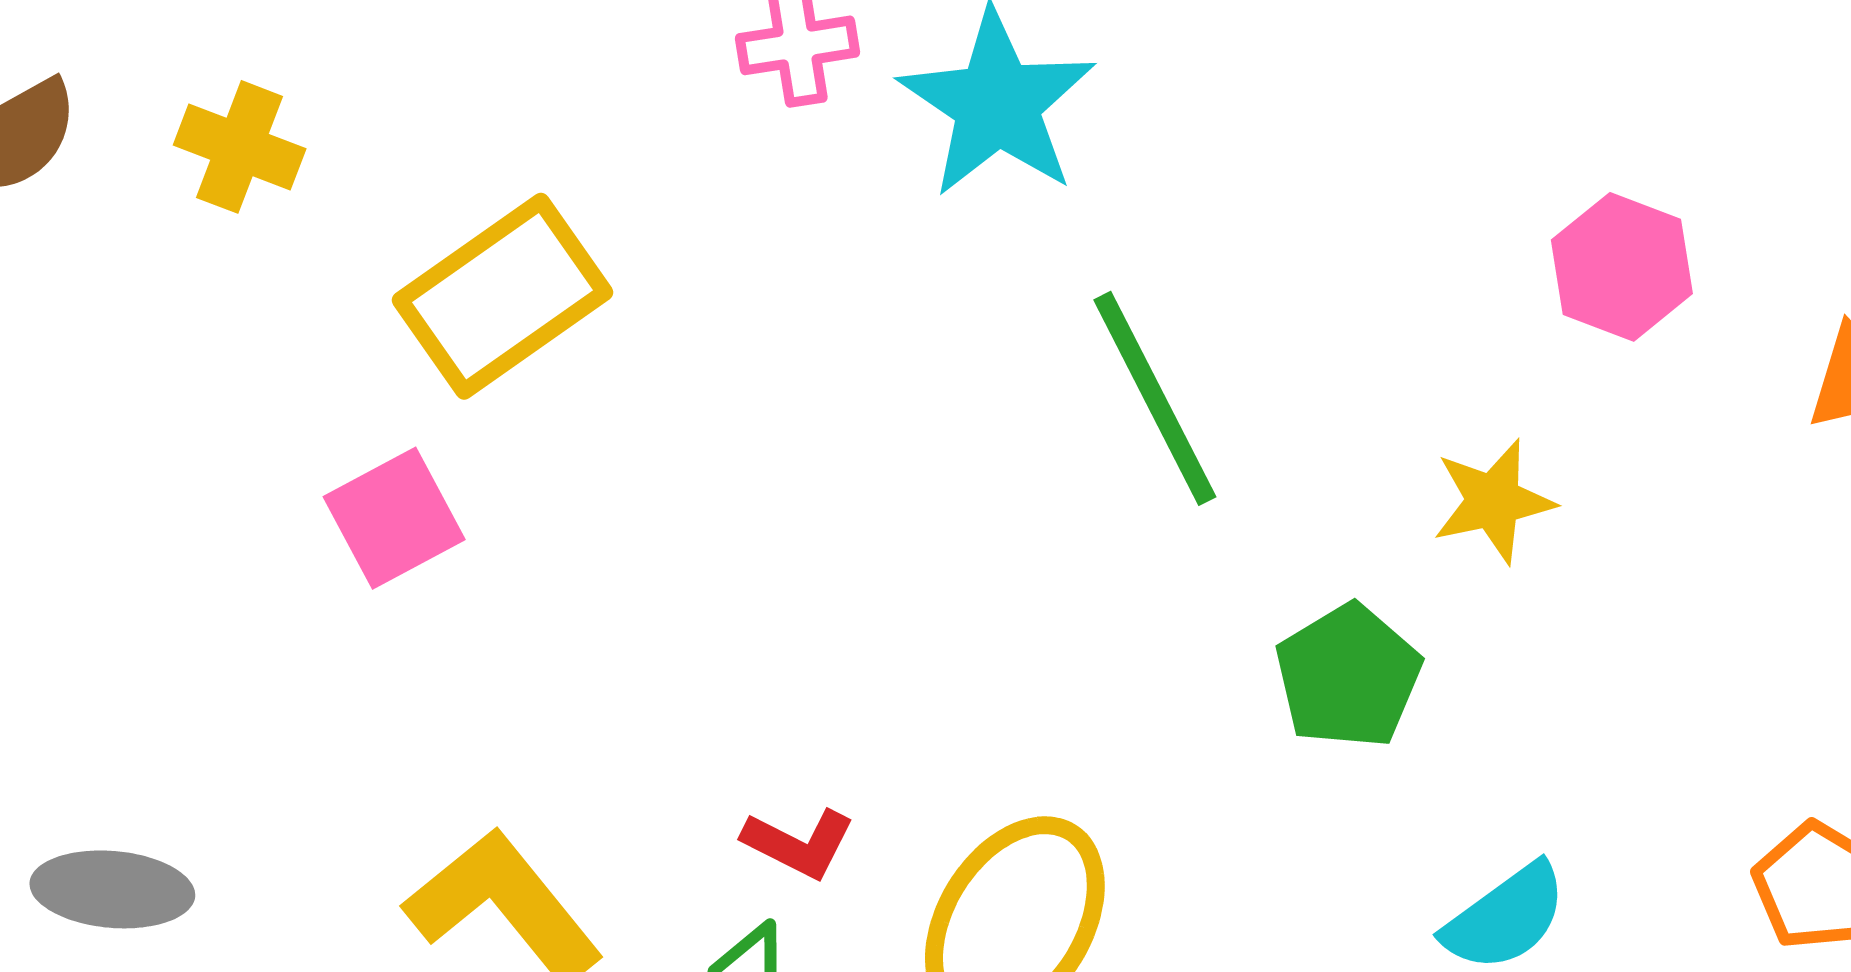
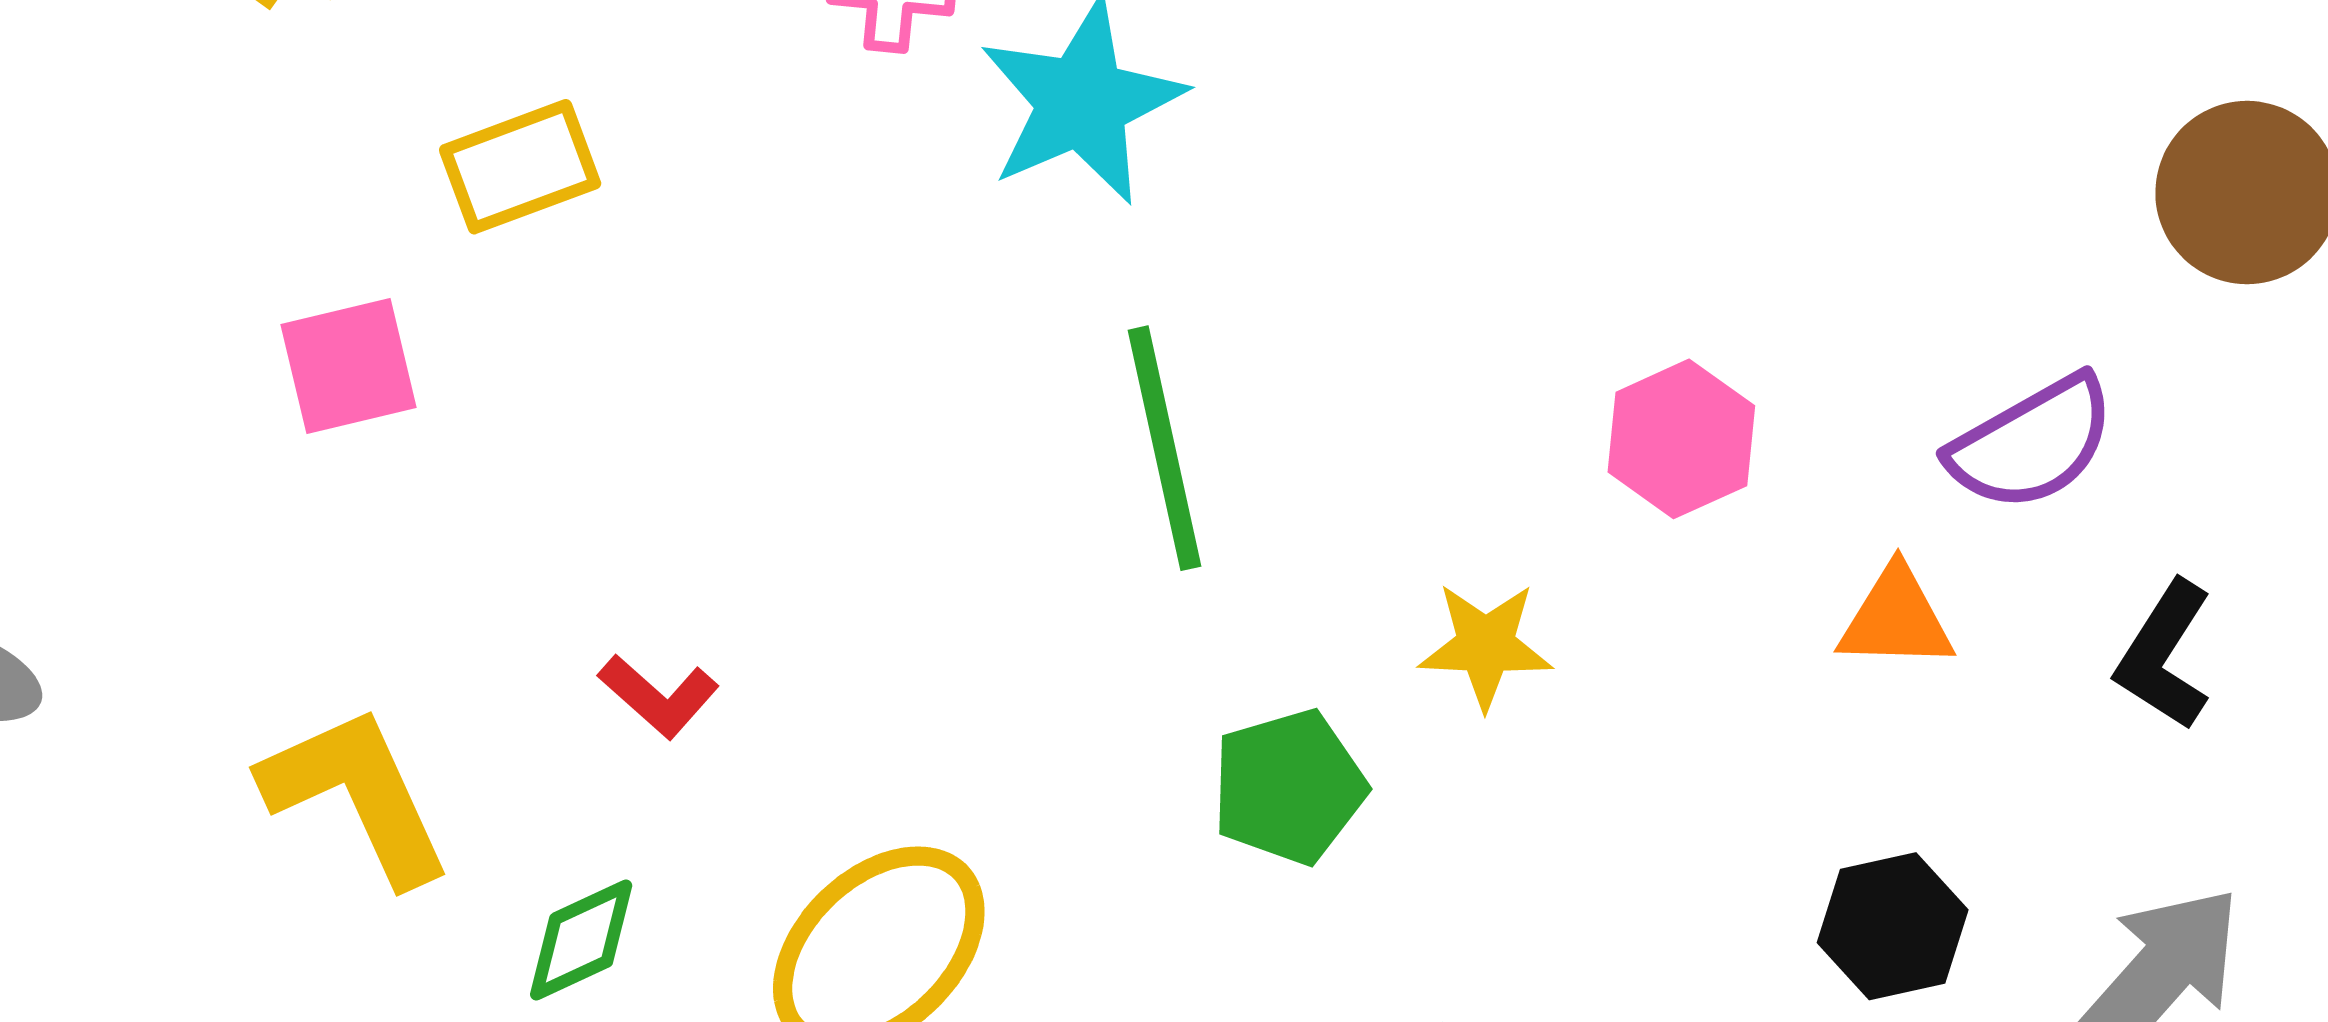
yellow rectangle: (502, 296) -> (520, 167), size x0.7
red L-shape: (799, 843) -> (659, 696), moved

